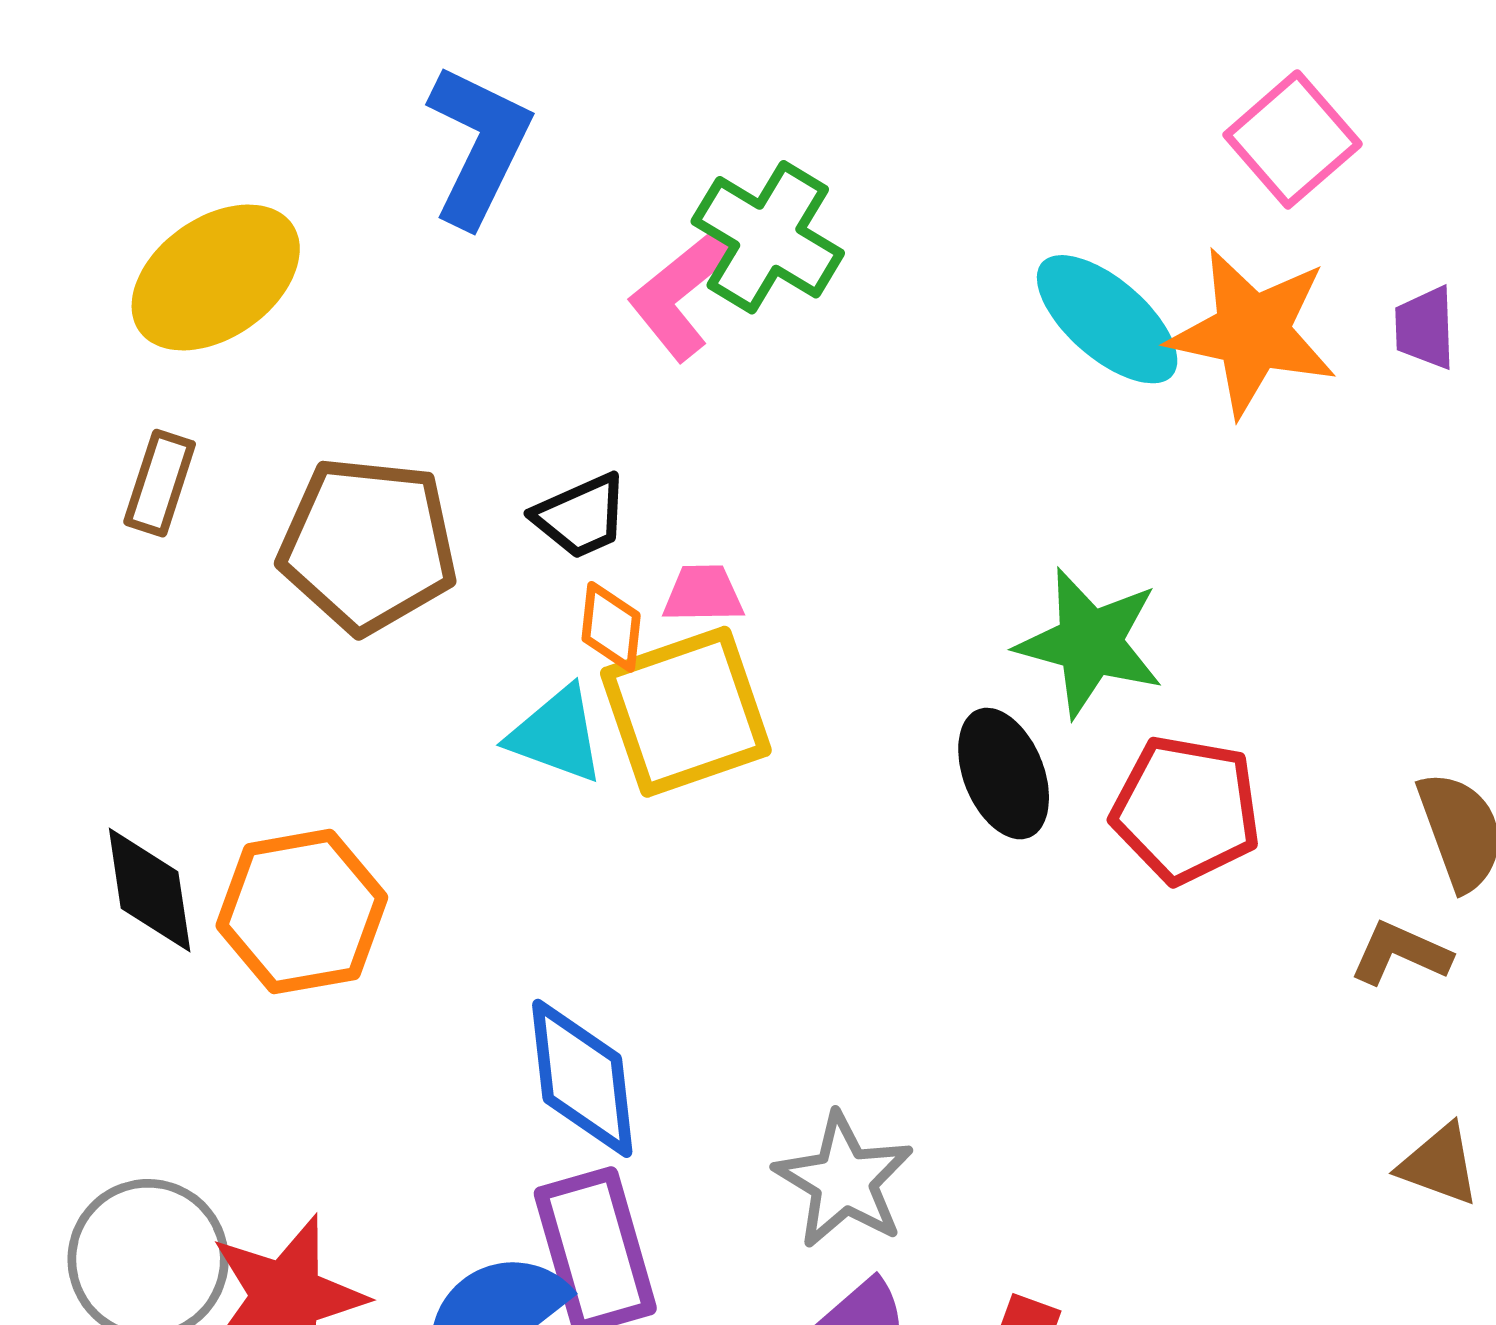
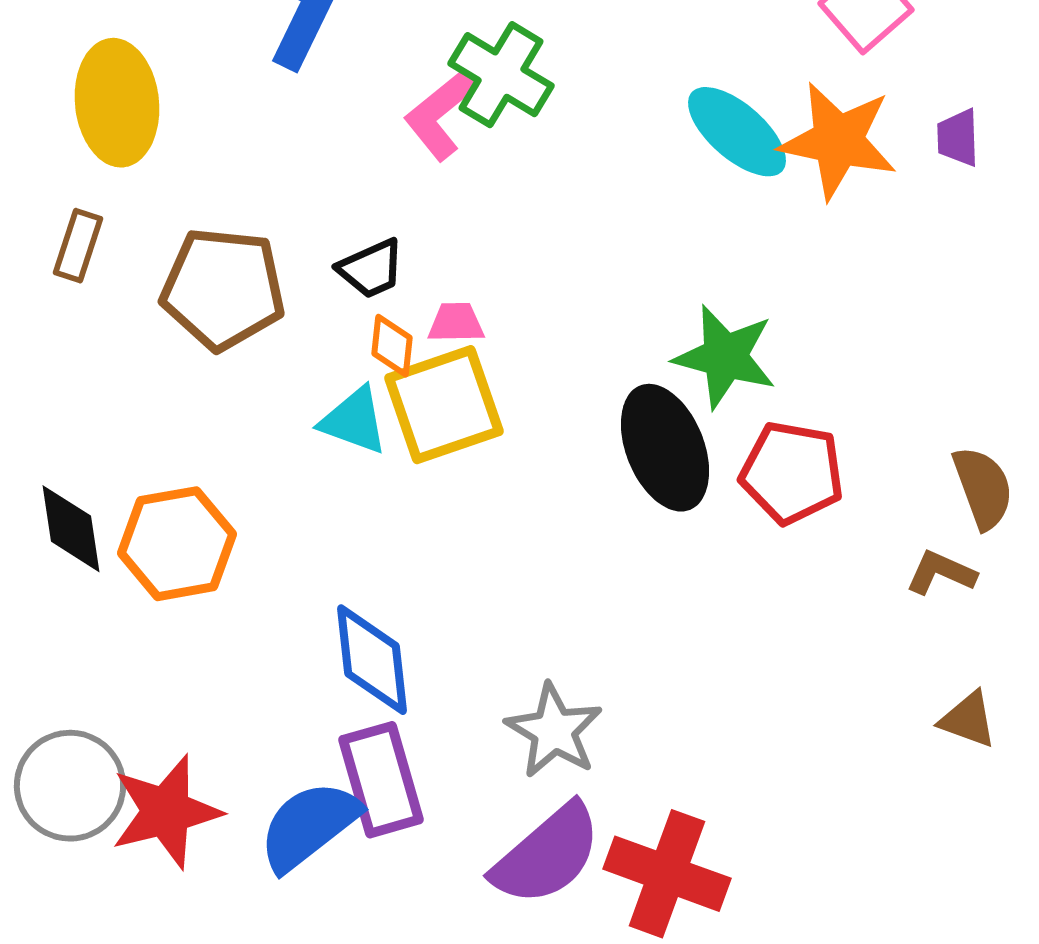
yellow ellipse: (216, 278) -> (117, 103), turned -61
black ellipse: (1004, 774) -> (665, 448), size x1.4

